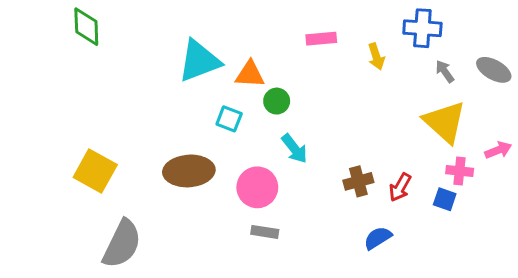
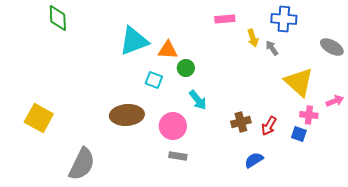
pink rectangle: (321, 39) -> (225, 19), moved
gray arrow: (445, 71) -> (272, 48), moved
yellow square: (95, 171) -> (39, 118), moved

